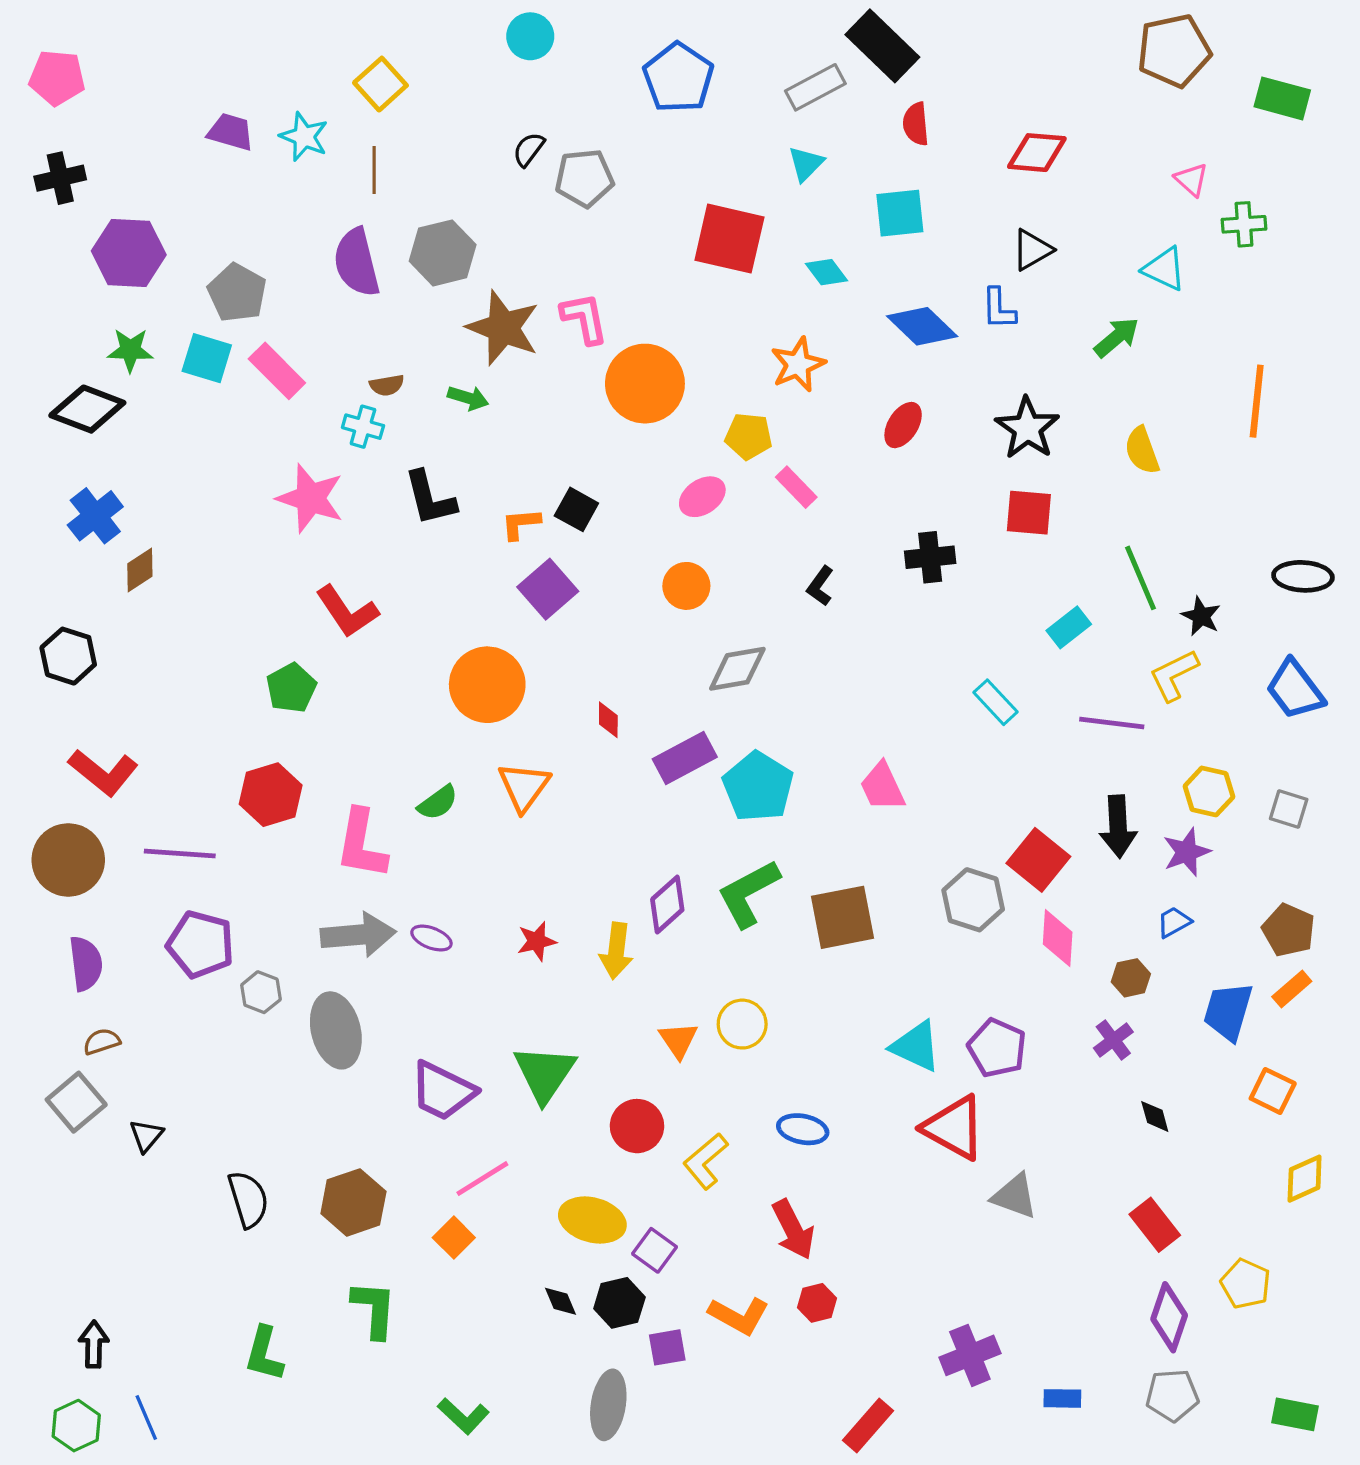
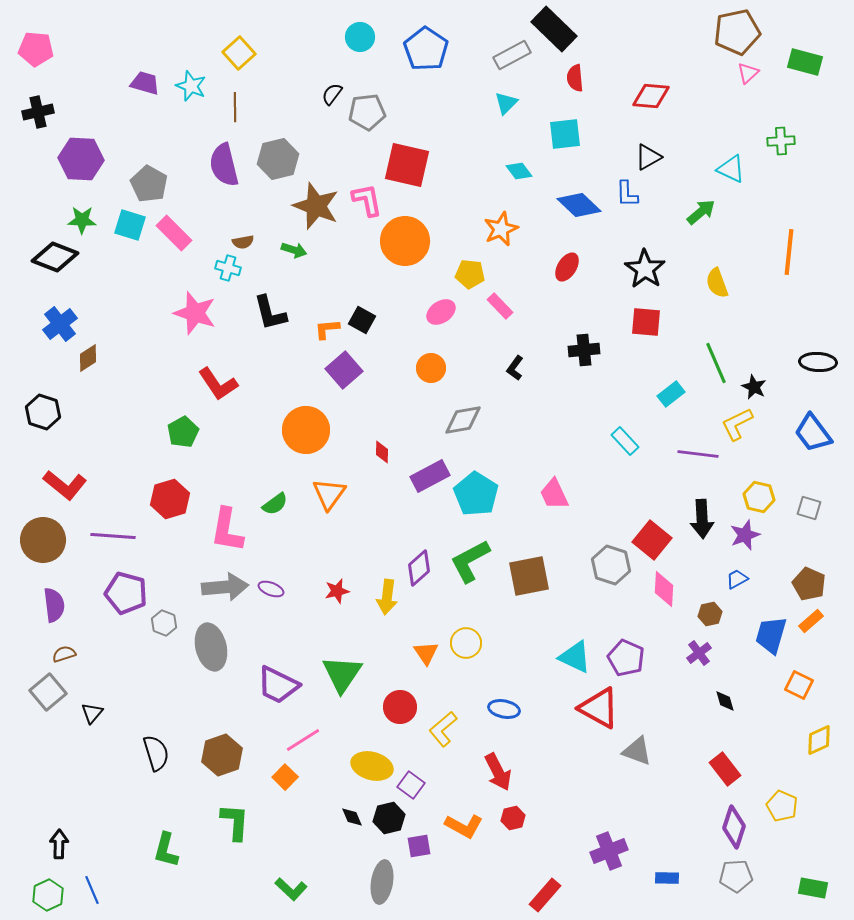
cyan circle: (530, 36) -> (360, 37), moved
pink triangle: (1191, 180) -> (748, 73), moved, turned 35
red square: (729, 239) -> (407, 165), moved

